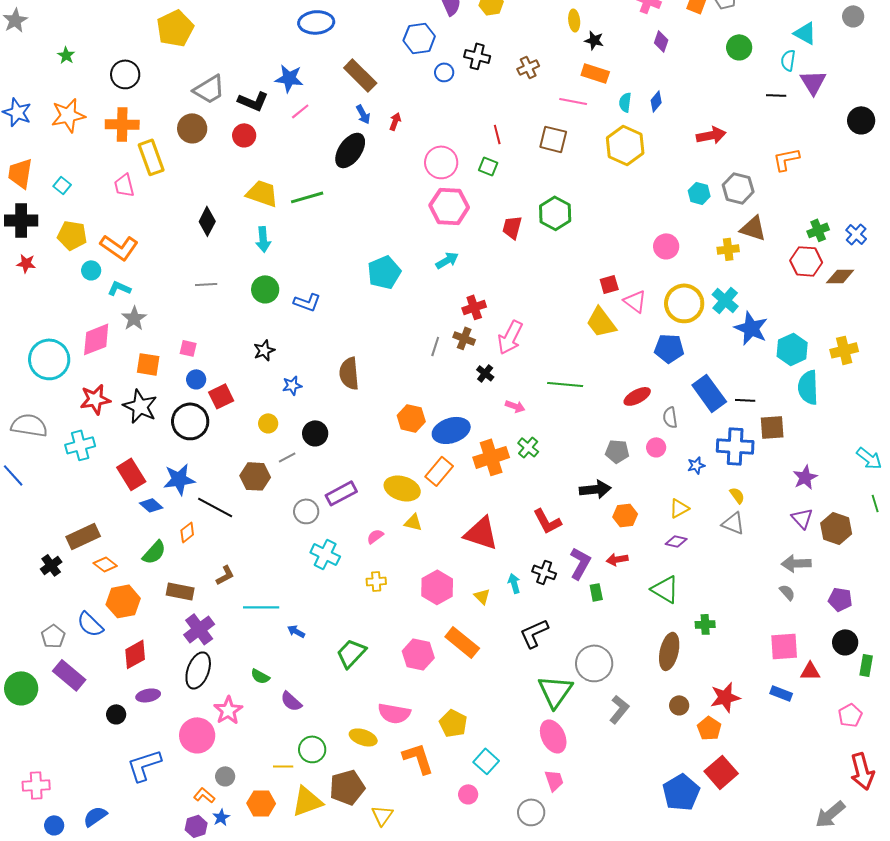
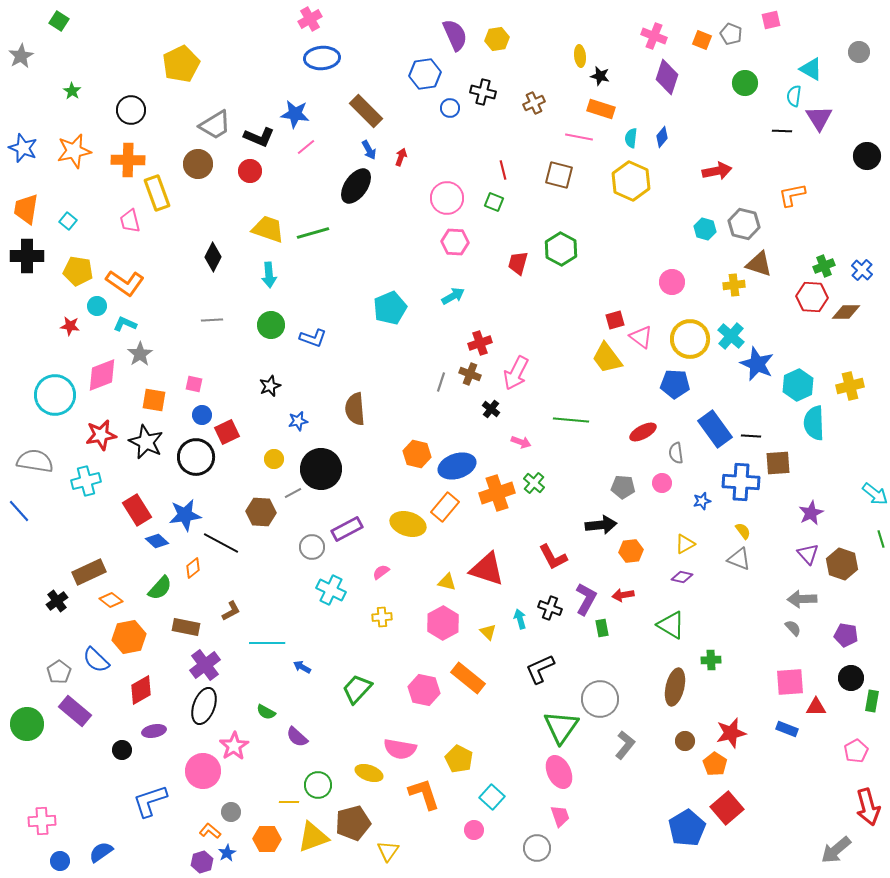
purple diamond: (661, 41) -> (667, 77), size x1.6
pink hexagon: (449, 206) -> (455, 242), size x0.7
red star: (26, 263) -> (70, 326), moved
black circle: (315, 433) -> (321, 469), size x1.6
yellow triangle: (413, 522) -> (447, 582), moved

